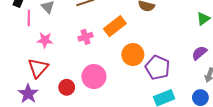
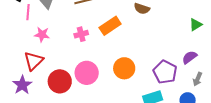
orange circle: (133, 55) -> (124, 68), moved
purple pentagon: (157, 68) -> (165, 72), moved
red circle: (67, 87) -> (60, 81), size x1.5

